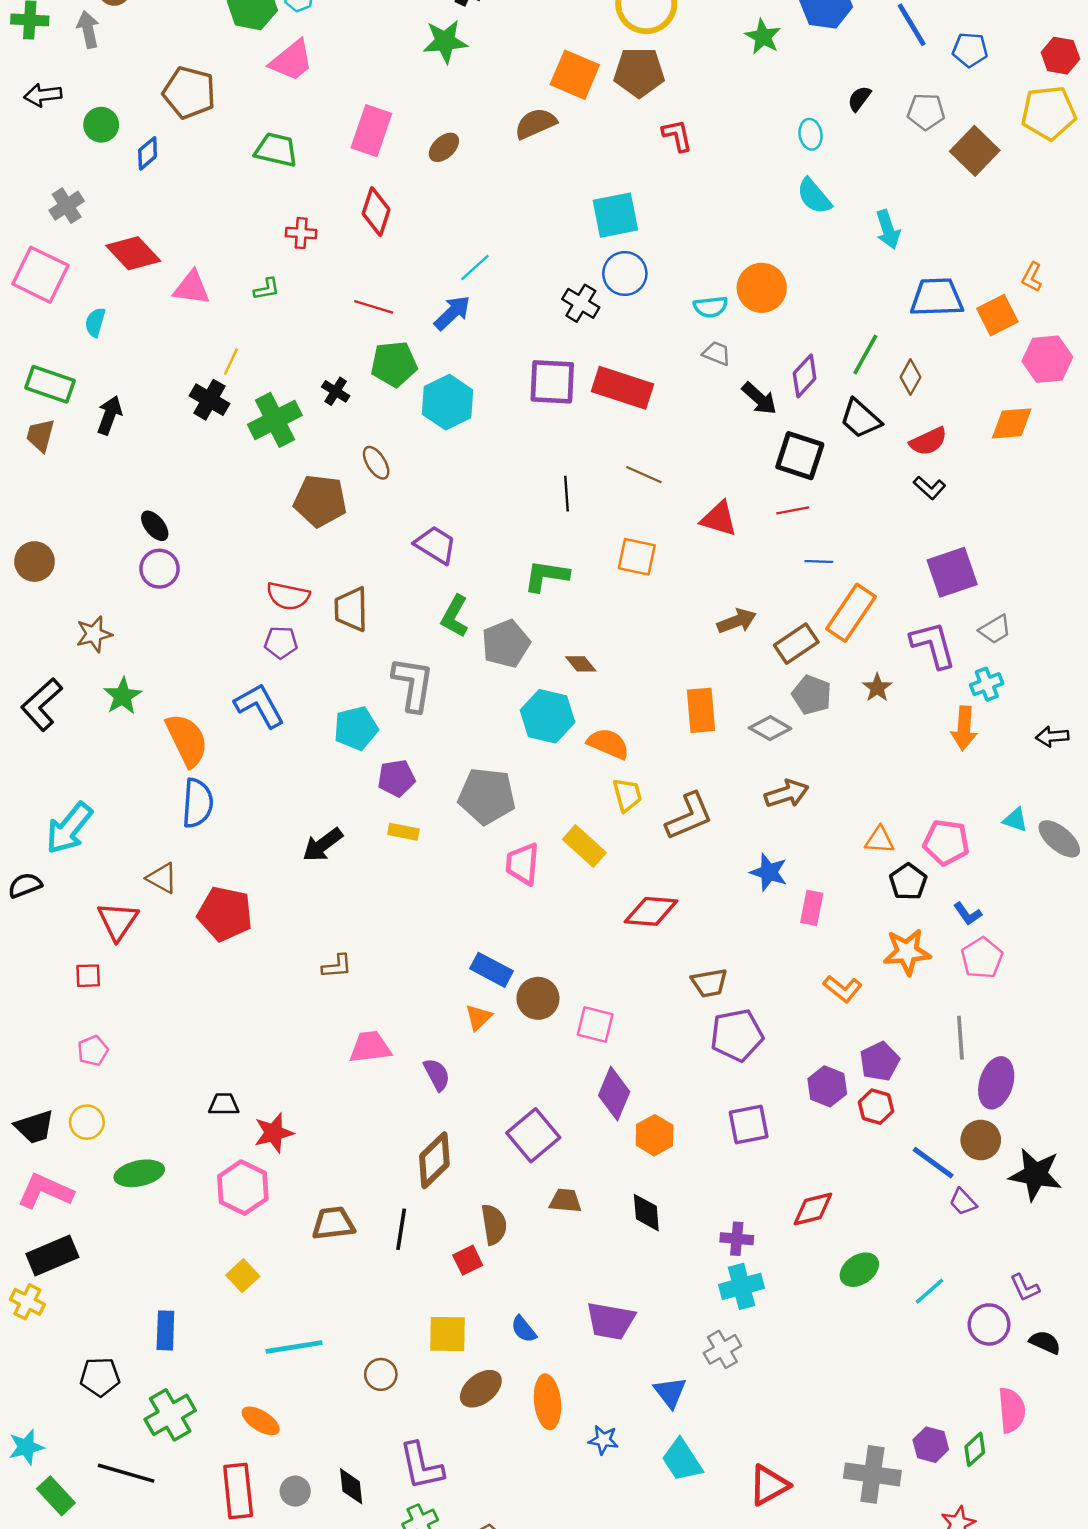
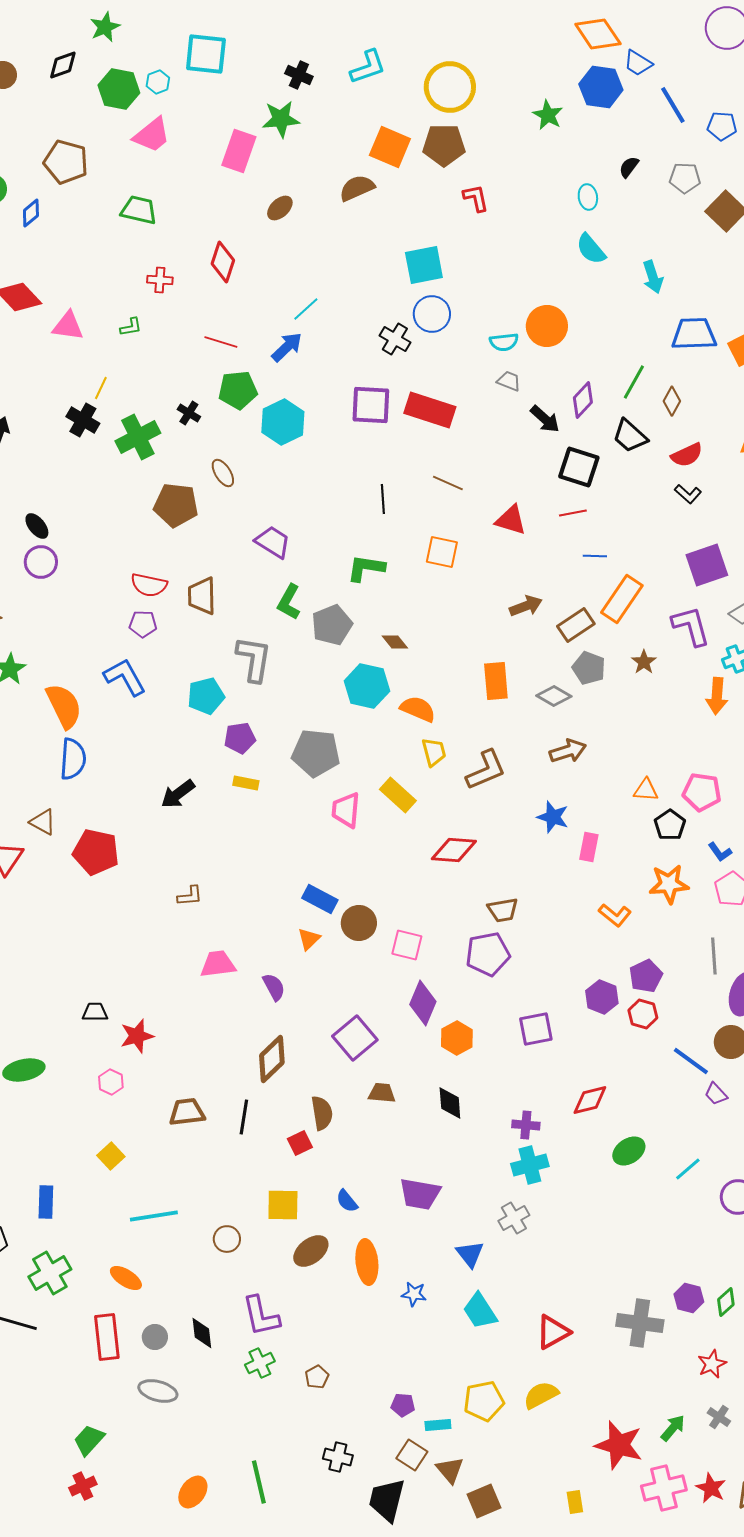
pink rectangle: (371, 131) -> (239, 151), moved
purple pentagon: (737, 1035) -> (488, 954), moved
pink hexagon: (243, 1188) -> (111, 1082), size x0.6

